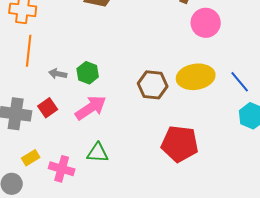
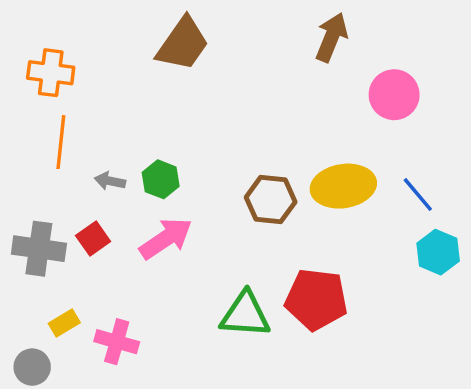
pink circle: (206, 23) -> (394, 95), moved
green triangle: (98, 153) -> (245, 315), moved, size x1.4

